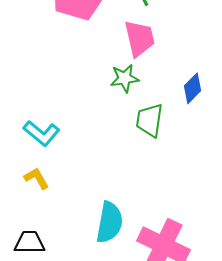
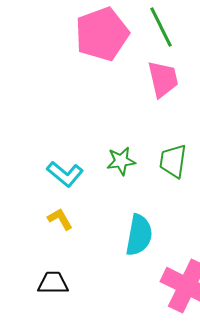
green star: (124, 78) -> (121, 161), moved
cyan semicircle: (110, 222) -> (139, 235), moved

